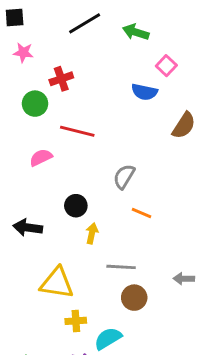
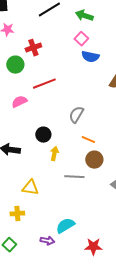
pink square: (166, 66) -> (81, 39), moved
red line: (77, 131) -> (44, 84), turned -35
yellow triangle: (57, 283) -> (30, 188), size x0.7
brown circle: (134, 298) -> (94, 160), moved
yellow cross: (76, 321) -> (17, 214), moved

